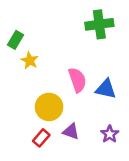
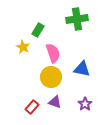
green rectangle: (15, 40) -> (38, 30), moved
pink semicircle: (77, 80) -> (53, 53), moved
yellow circle: (49, 107) -> (51, 77), moved

